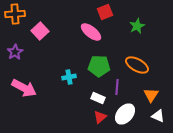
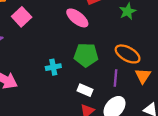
purple line: (117, 87) -> (116, 78), moved
orange triangle: (151, 95) -> (143, 76), moved

